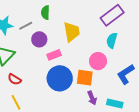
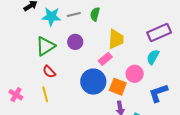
gray line: (26, 26) -> (74, 14), moved
purple circle: (39, 39) -> (75, 42), moved
pink rectangle: (54, 55) -> (105, 59), moved, turned -32

